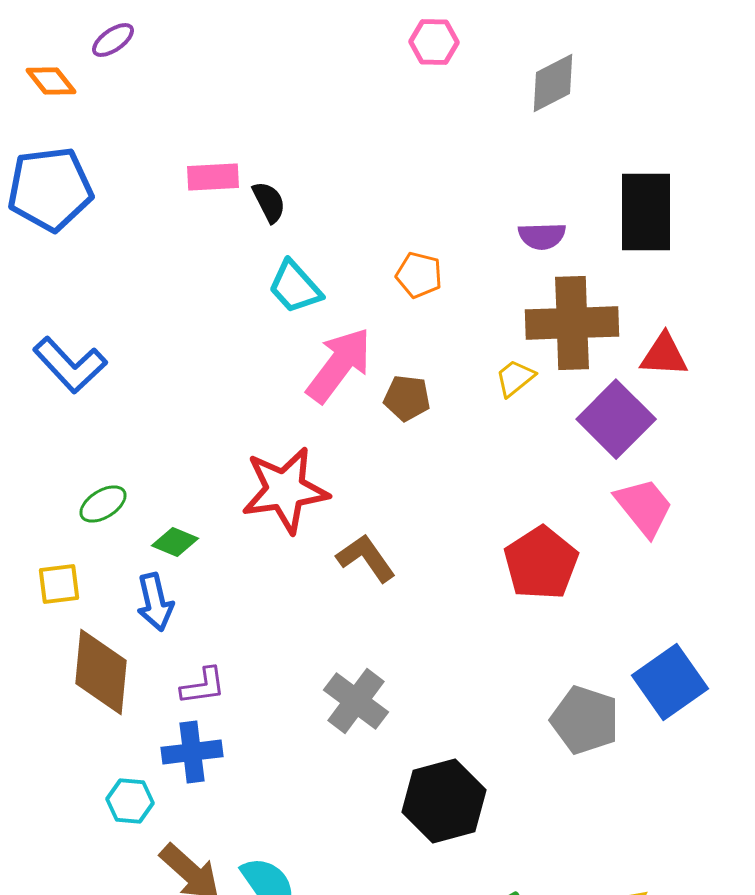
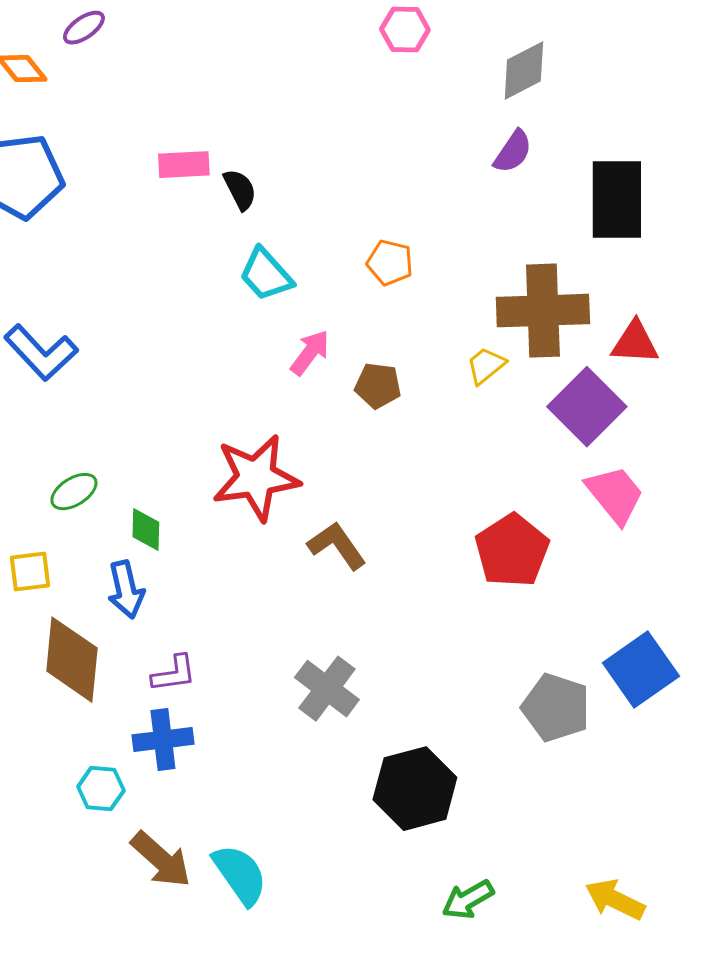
purple semicircle: (542, 236) -> (513, 152), moved, turned -54
pink arrow: (339, 365) -> (310, 353), size x0.6
green diamond: (175, 542) -> (146, 530), turned 69

